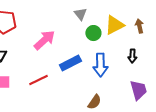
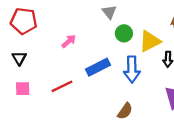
yellow triangle: (114, 25) -> (150, 41), moved
pink arrow: (44, 40) -> (69, 41), size x0.6

